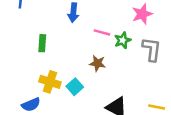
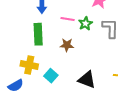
green rectangle: (42, 43) -> (38, 34), moved, size x1.5
cyan square: (75, 87) -> (51, 76), moved

